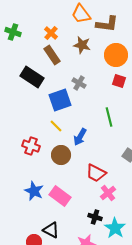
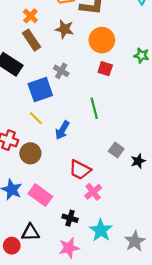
brown circle: (61, 155) -> (30, 153), moved
black cross: (95, 217) -> (70, 218), moved
black triangle: (51, 230) -> (30, 232), turned -30

